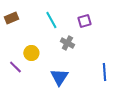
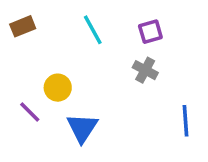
gray cross: (67, 43) -> (145, 70), moved
blue triangle: (59, 77) -> (82, 128), moved

